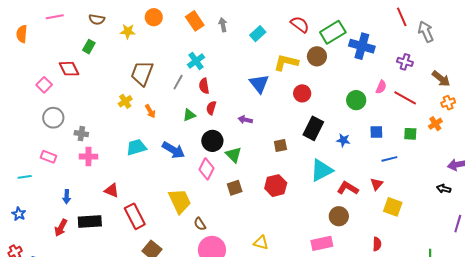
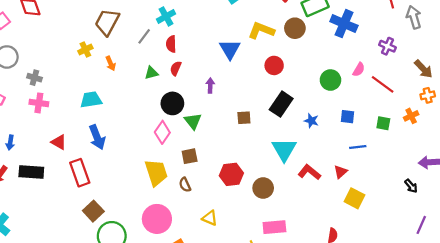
purple arrow: (245, 120) -> (210, 86), turned 72
blue arrow: (173, 150) -> (97, 137), moved, turned 30
cyan triangle: (322, 170) -> (284, 150), turned -40
red hexagon: (276, 186) -> (231, 174), moved
black arrow: (444, 189) -> (411, 186), turned -152
yellow trapezoid: (180, 201) -> (156, 173), moved
brown circle: (339, 216) -> (263, 188), moved
brown semicircle: (200, 224) -> (185, 185), moved

